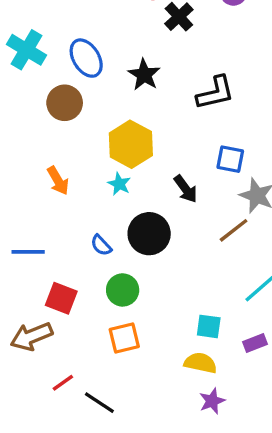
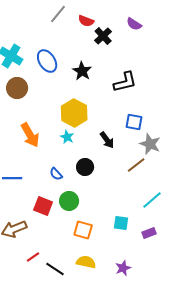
brown circle: (65, 103) -> (17, 88), moved
orange arrow: (58, 181) -> (30, 135), size x1.4
black circle: (149, 234) -> (85, 167), size x0.7
red square: (61, 298) -> (43, 206), moved
orange square: (124, 338) -> (83, 230), moved, turned 30
yellow semicircle: (200, 363) -> (86, 262), moved

